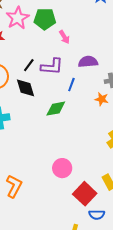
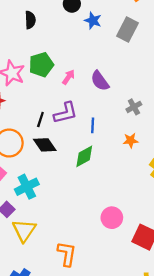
pink arrow: (64, 37) -> (68, 77), turned -96
purple semicircle: (88, 62) -> (100, 81), moved, turned -102
orange star: (102, 99) -> (131, 140), moved

